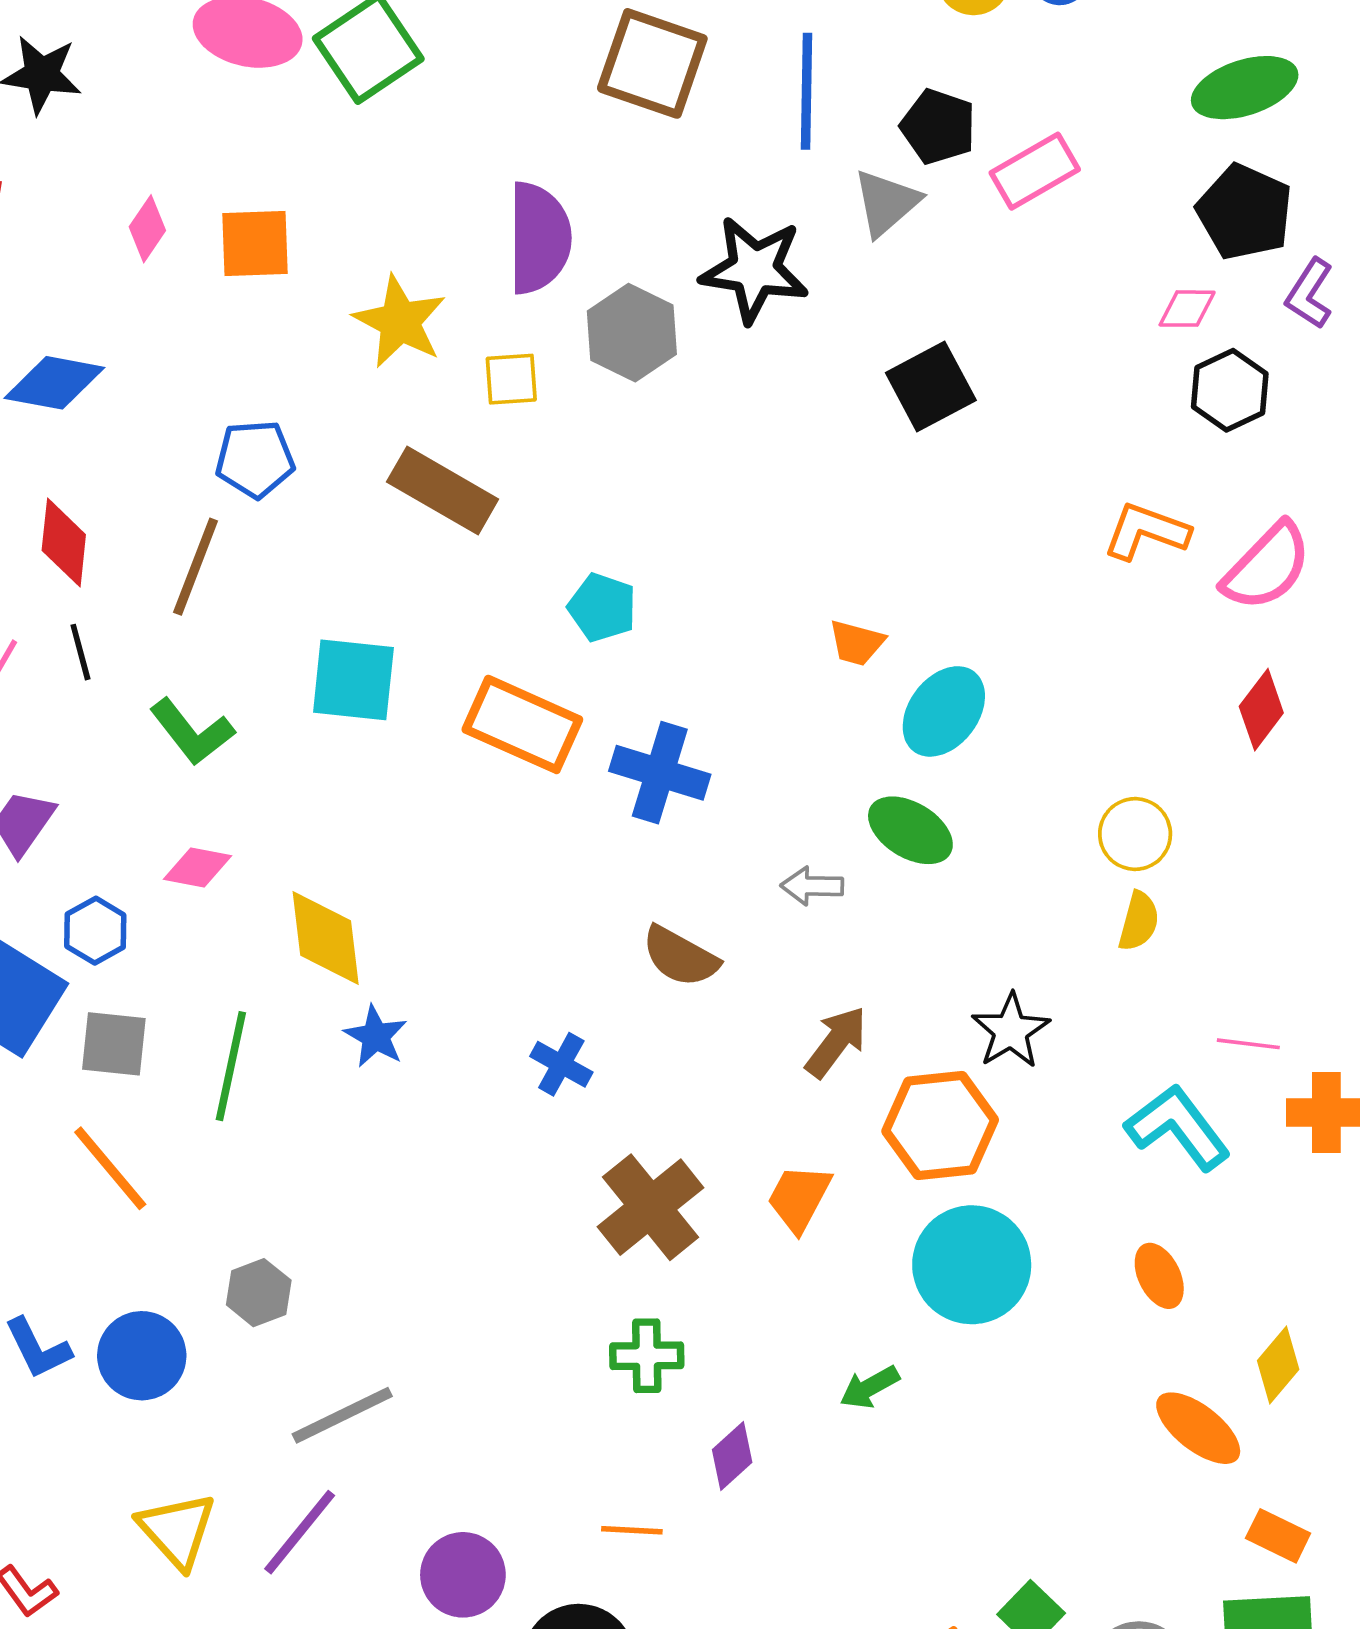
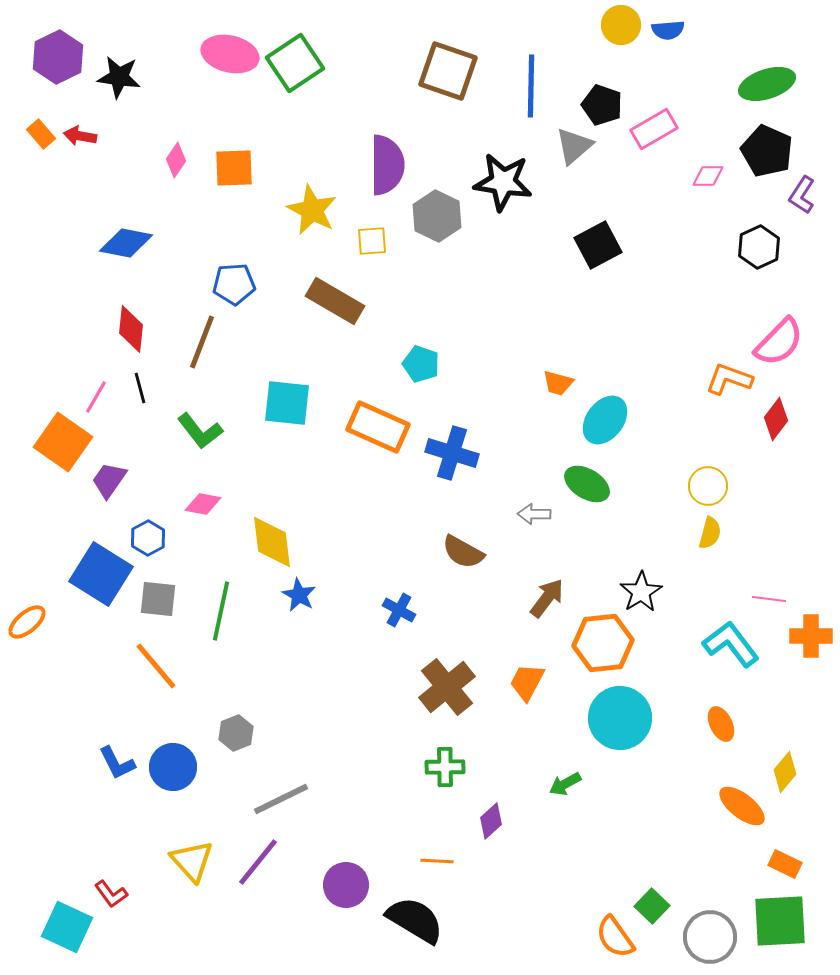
pink diamond: (1187, 309) -> (708, 176), moved
orange L-shape: (1146, 531) -> (729, 379), moved

